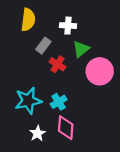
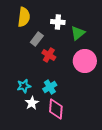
green triangle: (81, 49) -> (78, 33), moved
cyan star: (28, 101) -> (24, 86), size x0.6
white star: (38, 133) -> (32, 103), moved

